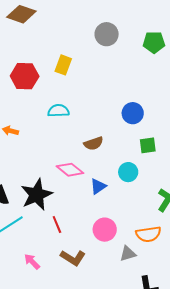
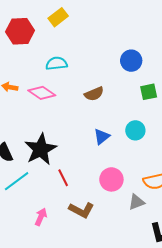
yellow rectangle: (63, 65) -> (58, 17), turned 36
pink diamond: (70, 170) -> (42, 93), moved
cyan circle: (128, 172) -> (135, 130), moved
pink arrow: (32, 262) -> (41, 217), turned 72

